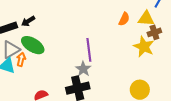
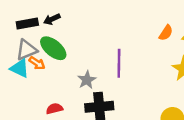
orange arrow: (21, 59) -> (37, 63), turned 104
gray star: (83, 69) -> (87, 80), moved

